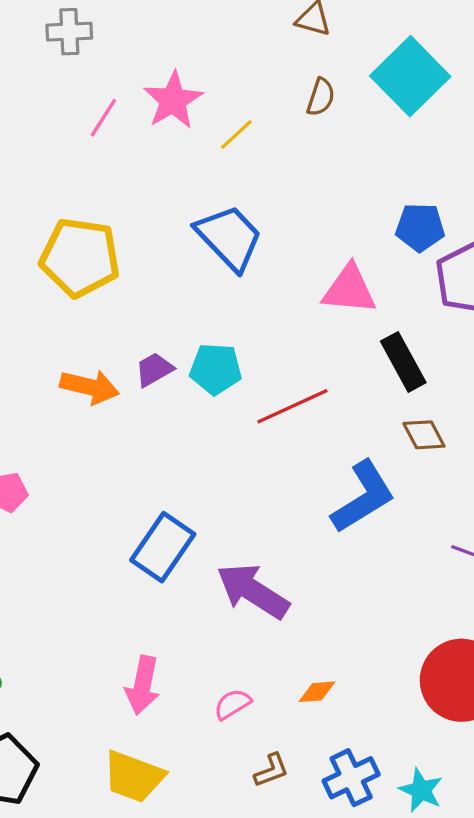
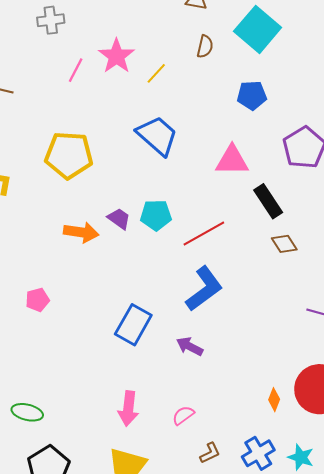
blue pentagon: (420, 227) -> (252, 95), moved
purple trapezoid: (154, 370) -> (119, 219), turned 70
blue L-shape: (363, 497) -> (204, 289), moved
purple arrow: (253, 591) -> (190, 346), size x0.6
orange diamond: (317, 692) -> (274, 400), moved, turned -60

